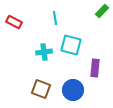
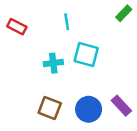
purple rectangle: (95, 68) -> (121, 106), moved, turned -48

